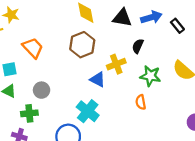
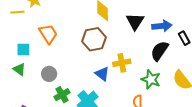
black triangle: (122, 18) -> (135, 21), turned 42
black semicircle: (138, 46) -> (159, 51), moved, size x1.5
green cross: (29, 113) -> (62, 95), moved, turned -35

